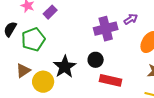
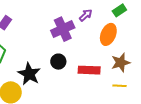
red rectangle: (111, 80) -> (89, 70), moved

